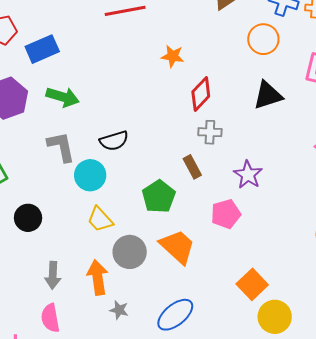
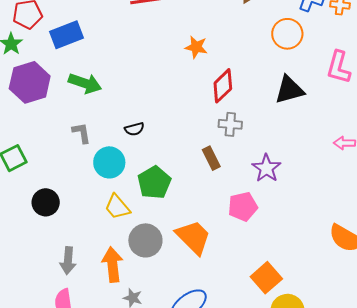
black semicircle: (114, 141) -> (134, 129), size x0.7
gray L-shape: (61, 147) -> (81, 133), size x0.7
green pentagon: (159, 197) -> (154, 182), moved

